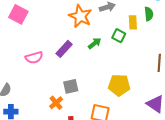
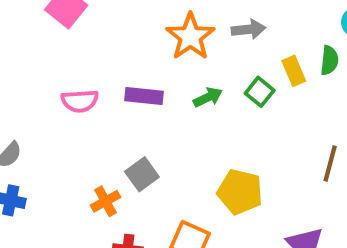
yellow rectangle: (133, 22) -> (294, 71), turned -32
purple rectangle: (64, 49) -> (144, 96), turned 42
gray square: (71, 86) -> (142, 174), turned -35

